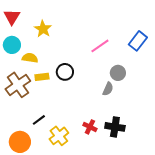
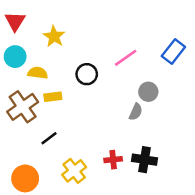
black circle: (65, 72) -> (87, 74), moved
black line: (39, 120) -> (49, 138), moved
red cross: (90, 127) -> (113, 160), turned -32

